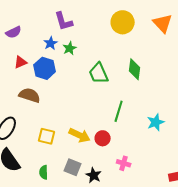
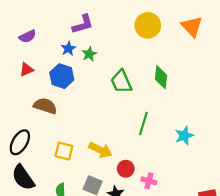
purple L-shape: (64, 21) -> (83, 24), turned -90
red triangle: (21, 62) -> (26, 69), moved
red circle: (103, 138) -> (126, 169), moved

